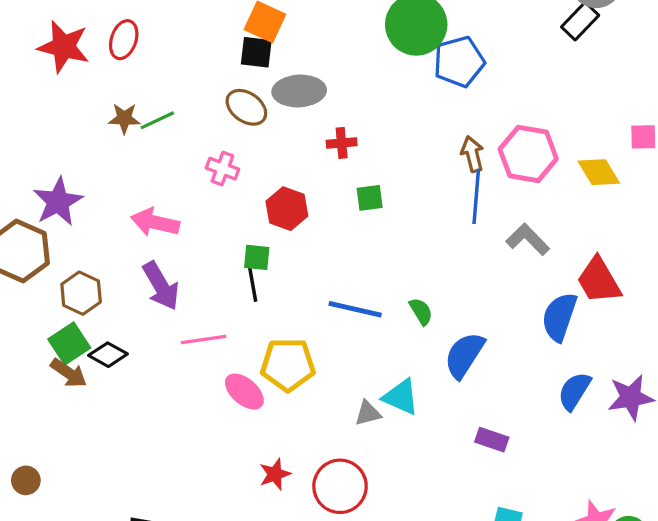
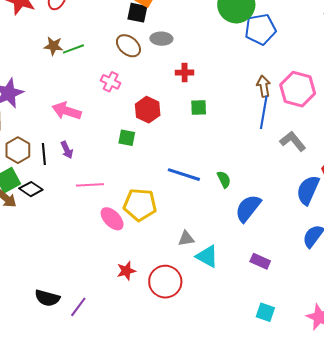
gray ellipse: (299, 91) -> (161, 39), size x0.7
black line: (253, 284) -> (44, 154), moved
purple arrow: (161, 286) -> (67, 150), size x0.6
cyan triangle: (401, 397) -> (207, 256), moved

